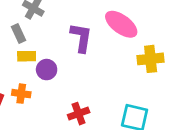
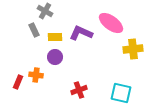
purple L-shape: (81, 38) -> (81, 33), turned -75
yellow rectangle: (27, 56) -> (55, 37), moved

